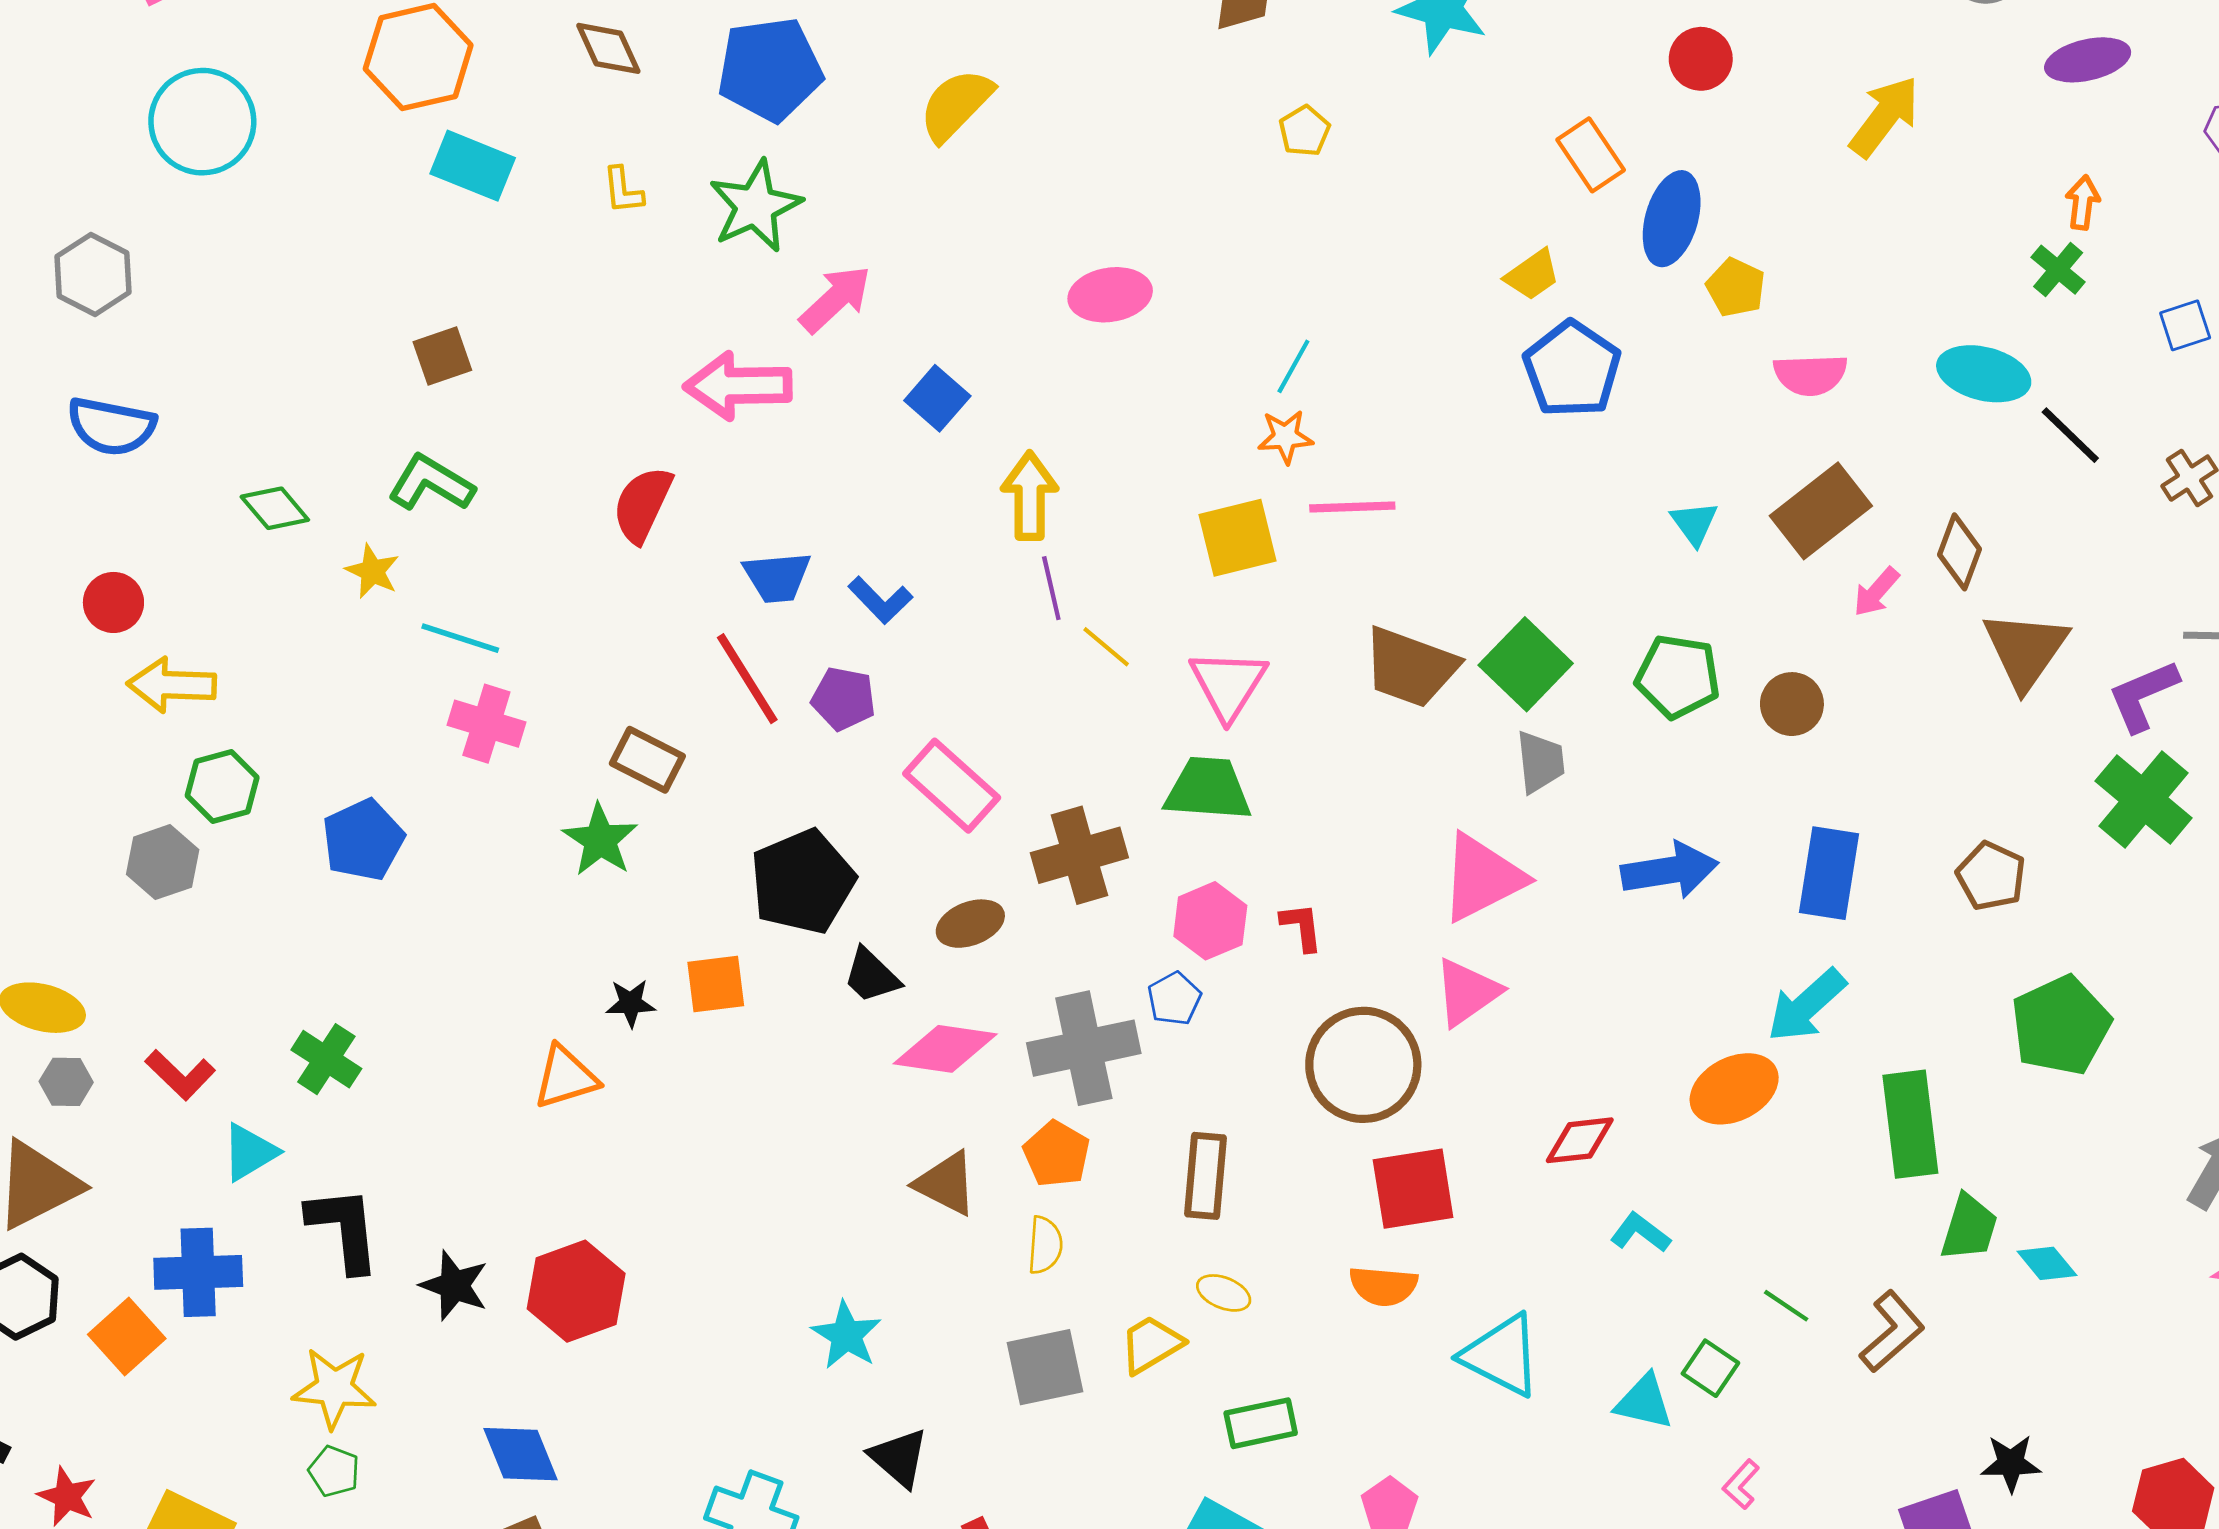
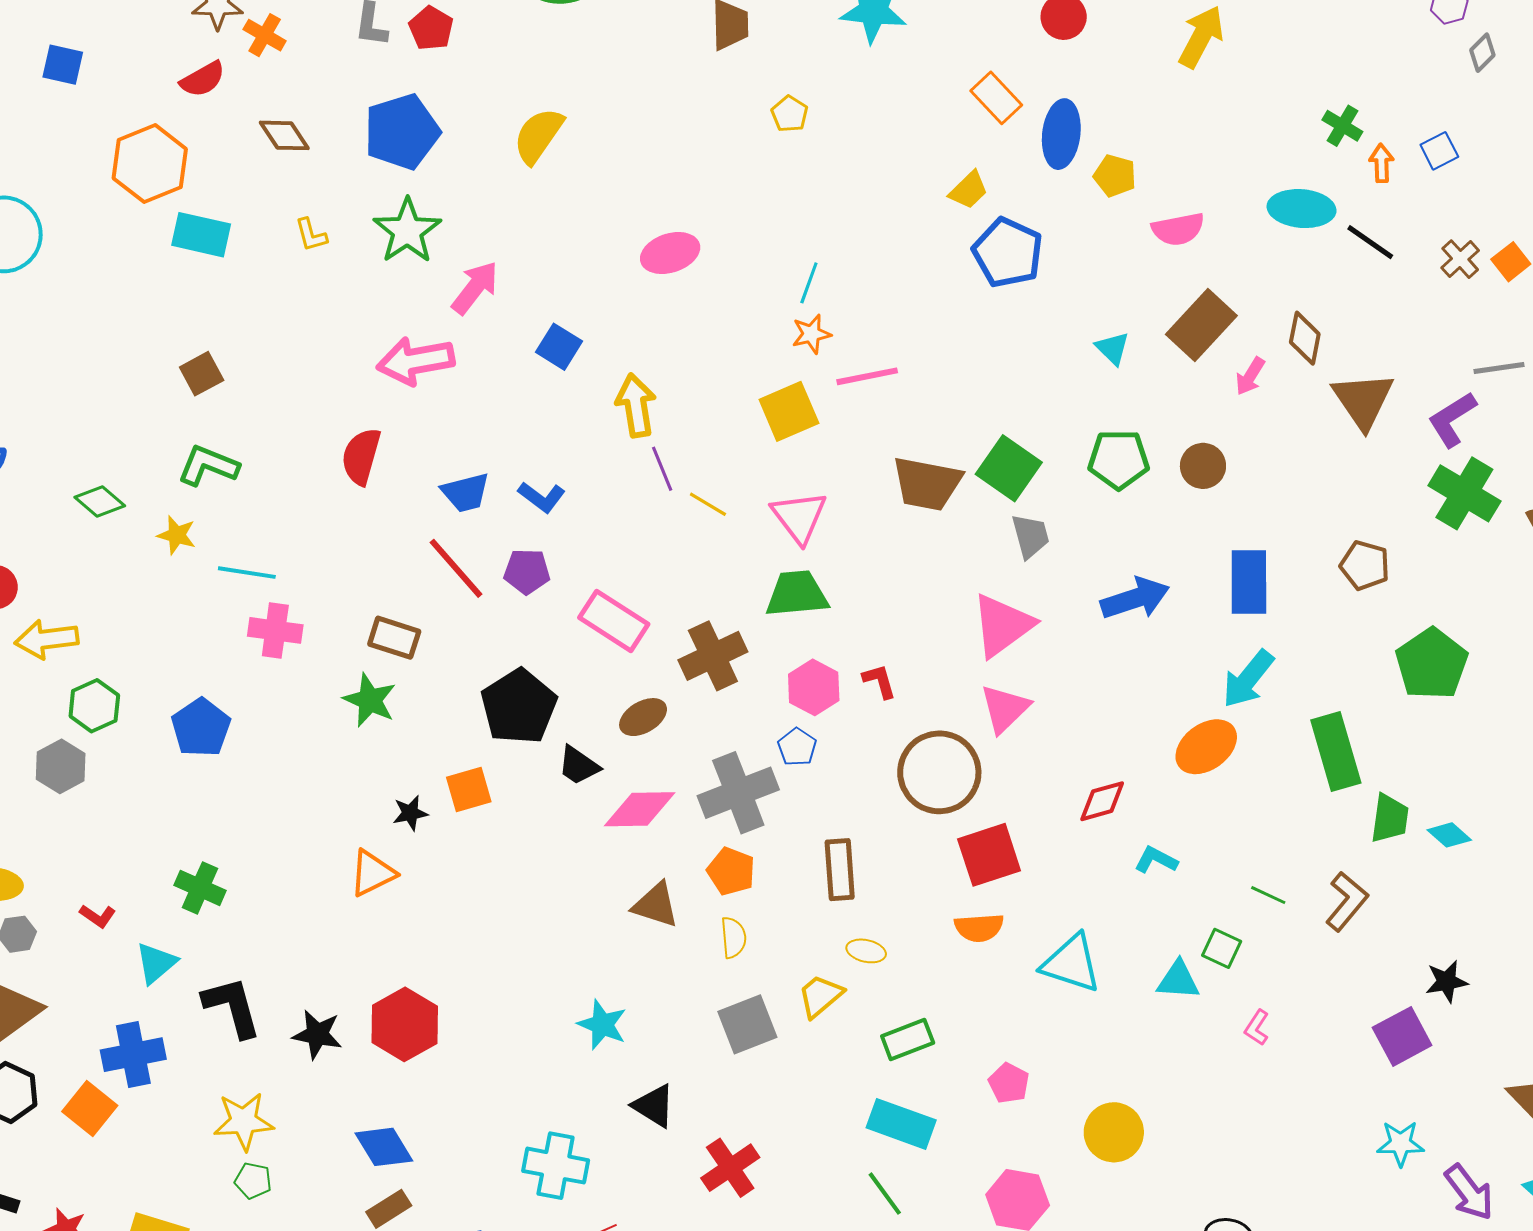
orange arrow: (2083, 203) -> (1381, 163), moved
red L-shape: (180, 1075) -> (98, 916), size x0.7

